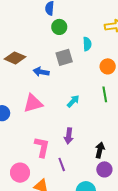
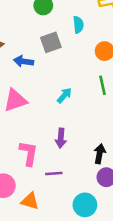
purple line: (62, 164) -> (54, 173), turned -72

